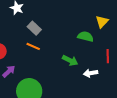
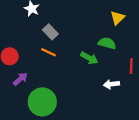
yellow triangle: (102, 22) -> (117, 18), moved
green arrow: (70, 60) -> (89, 58), moved

